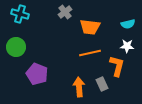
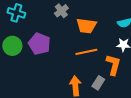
purple pentagon: (37, 74) -> (39, 44), moved
gray rectangle: (102, 84) -> (98, 83), turned 56

